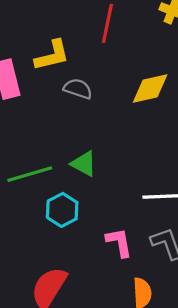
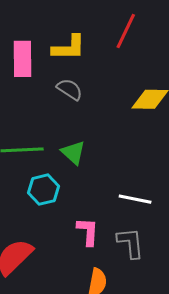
gray semicircle: (78, 89) -> (70, 89), moved

